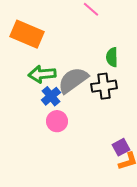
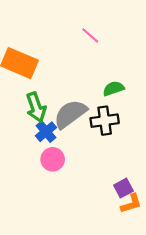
green semicircle: (112, 57) -> (113, 89), turned 72
green arrow: (42, 74) -> (36, 107), turned -104

